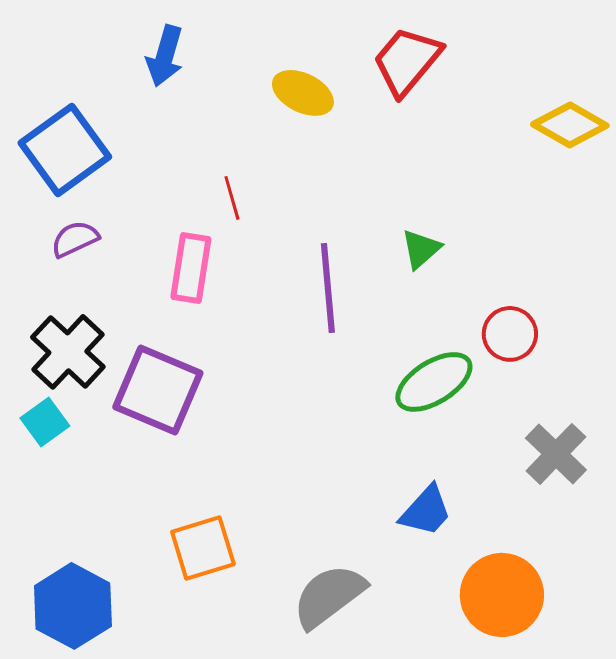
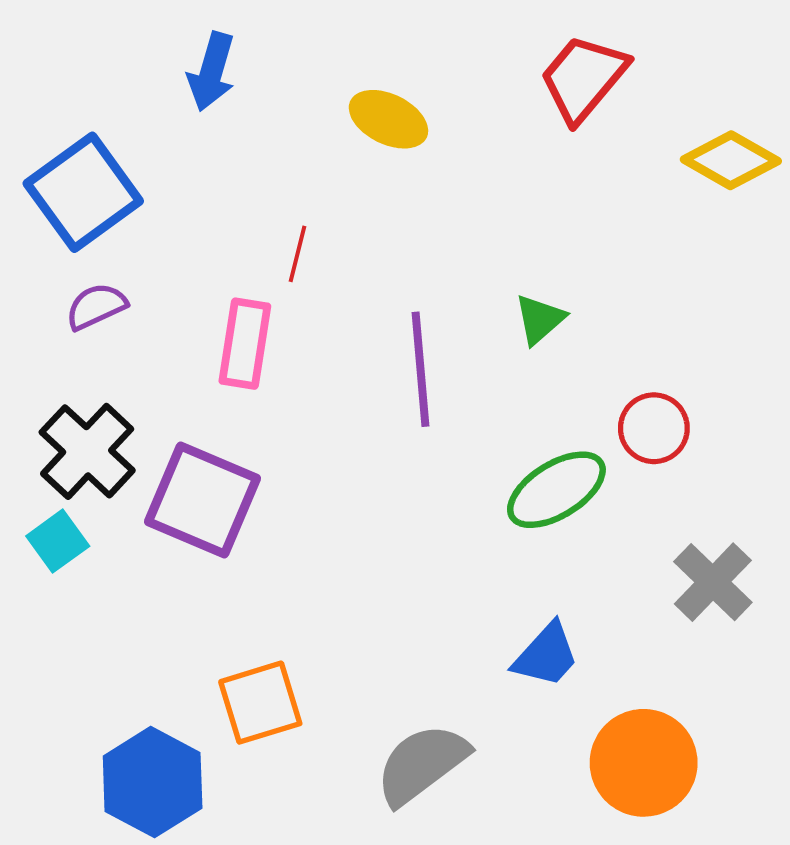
red trapezoid: (407, 61) -> (583, 78), moved
red line: (232, 198) -> (297, 254), turned 30
blue hexagon: (73, 606) -> (153, 782), moved

